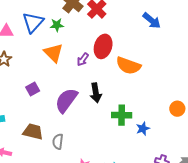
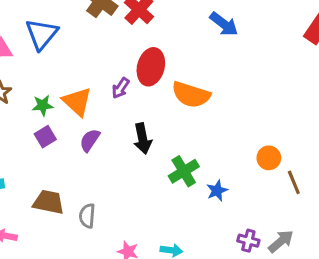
green star: (57, 25) -> (43, 105), moved
orange triangle: (53, 53) -> (77, 102), moved
purple semicircle: (66, 100) -> (90, 140), moved, size x0.6
green cross: (122, 115) -> (184, 171), turned -30

